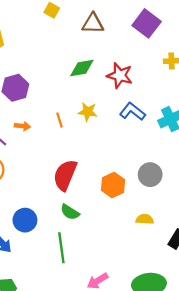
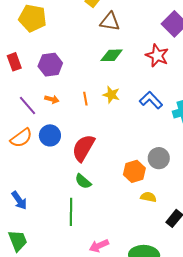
brown triangle: (93, 23) -> (110, 22), moved
red star: (120, 75) -> (157, 56), moved
orange hexagon: (113, 185) -> (134, 171), moved
blue circle: (25, 220) -> (50, 135), moved

